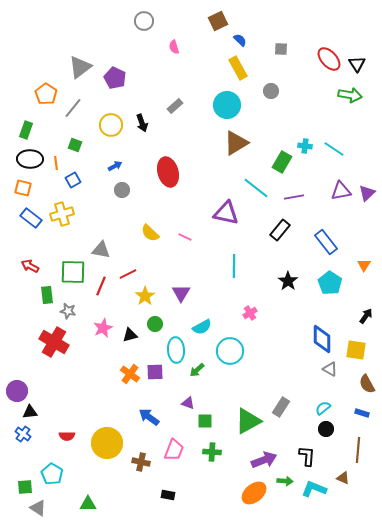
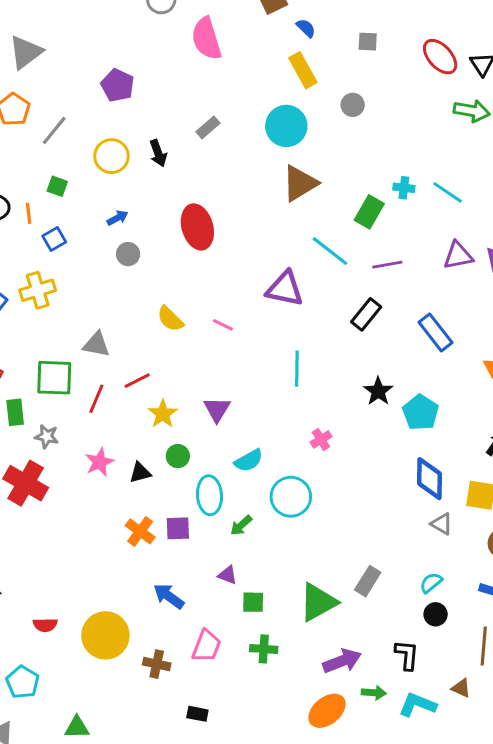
pink semicircle: (174, 47) -> (206, 39), size x2.0
gray triangle: (80, 67) -> (26, 52), moved
cyan pentagon: (330, 283) -> (420, 412), moved

